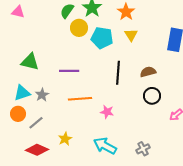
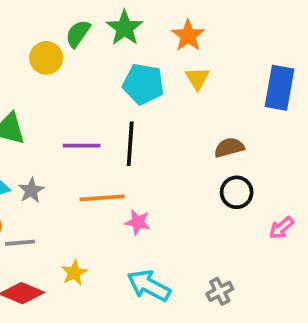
yellow circle: (79, 28) -> (46, 58), moved
black line: (118, 73) -> (130, 144), moved
pink star: (107, 112) -> (138, 222), moved
gray line: (36, 123) -> (20, 243), turned 35

